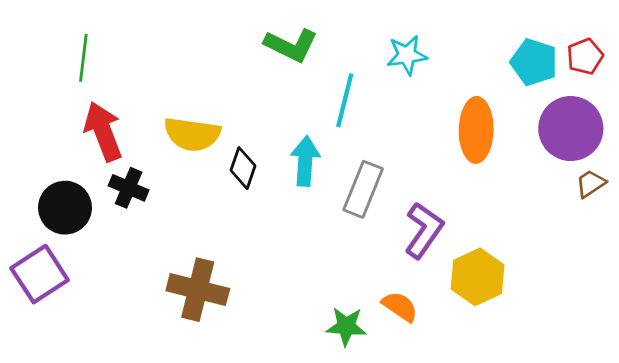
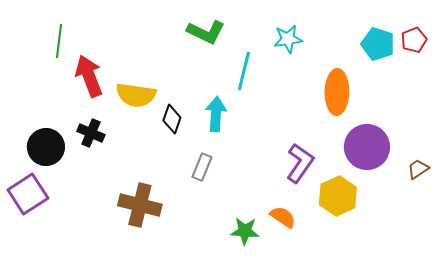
purple circle: (571, 129) -> (367, 147), moved
red arrow: (103, 131) -> (89, 76), moved
brown trapezoid: (591, 184) -> (418, 169), moved
gray rectangle: (363, 189) -> (202, 167), moved, size x0.7

